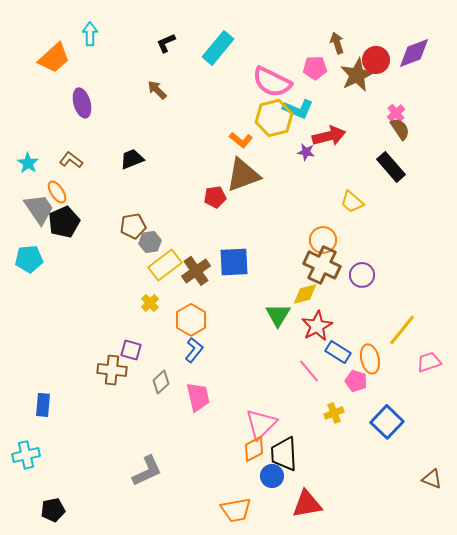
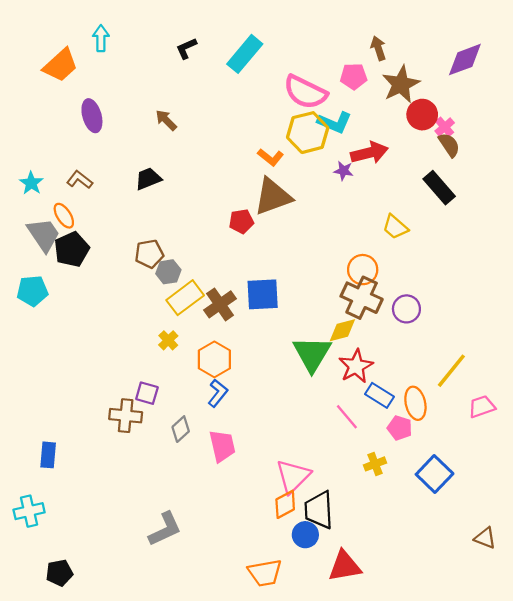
red circle: (376, 60) -> (422, 115), moved
brown arrow: (157, 90) -> (166, 120), moved
green triangle: (278, 315) -> (312, 354), size x1.4

